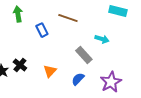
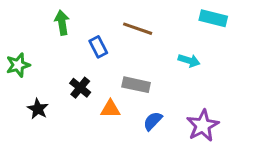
gray rectangle: (84, 55) -> (136, 85), moved, turned -36
black cross: (20, 65) -> (80, 88), moved
orange triangle: (50, 71) -> (110, 109), turned 48

